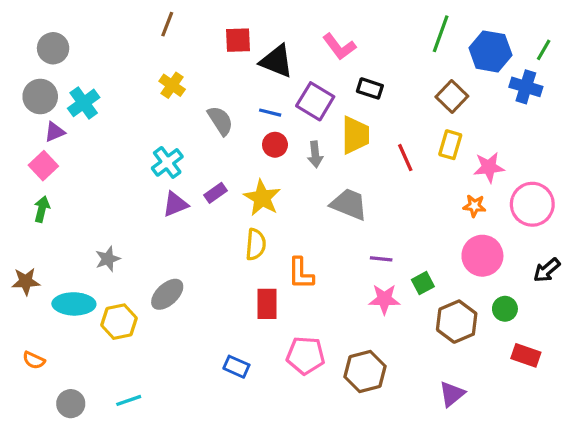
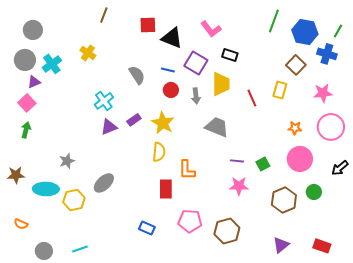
yellow cross: (172, 85) -> (88, 53), moved
brown square: (452, 96) -> (296, 65), moved
pink star: (489, 167) -> (323, 93), moved
green square: (423, 283) -> (263, 164), moved
red rectangle: (526, 355) -> (322, 246), moved

